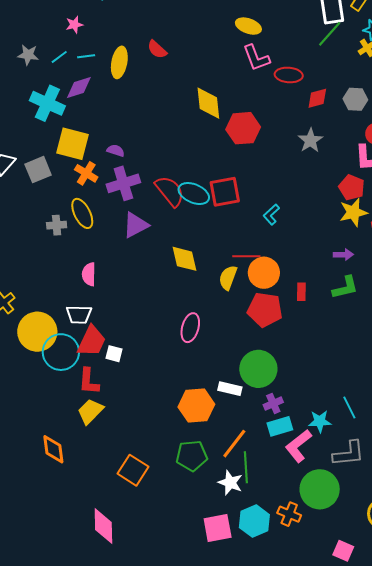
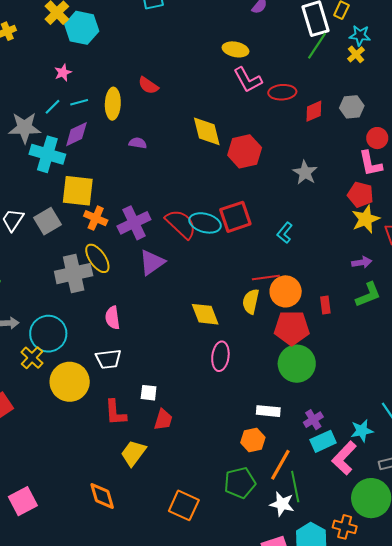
gray star: (28, 55) -> (25, 128), moved, size x1.5
gray star: (310, 140) -> (305, 173), moved
purple semicircle: (116, 151) -> (138, 143), moved
gray cross: (57, 225) -> (74, 274), size x1.8
yellow diamond: (184, 259) -> (205, 314), moved
red trapezoid: (92, 341) -> (163, 420), moved, size x0.7
cyan circle: (61, 352) -> (48, 334), moved
green circle: (258, 369) -> (297, 364), moved
red L-shape: (89, 381) -> (115, 413), moved
orange hexagon: (196, 406) -> (253, 440), moved, size x0.7

